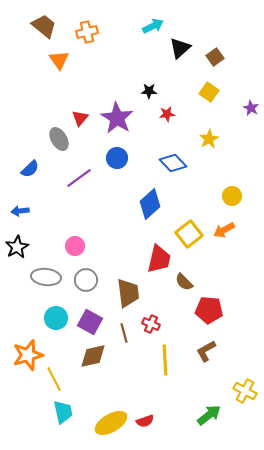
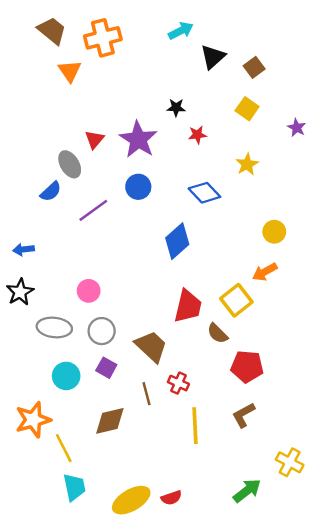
orange cross: (87, 32) -> (103, 38), size x1.4
blue semicircle: (30, 169) -> (51, 192), moved
yellow square: (189, 234) -> (236, 300), moved
brown trapezoid: (128, 293) -> (151, 346), turned -40
purple square: (90, 322) -> (106, 368), moved, size x0.7

